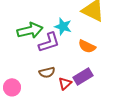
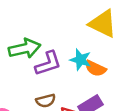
cyan star: (63, 26) -> (80, 60), moved

